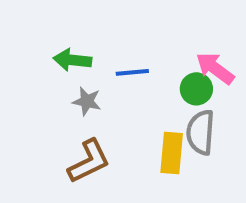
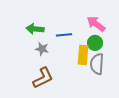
pink arrow: (215, 68) -> (96, 24), moved
yellow rectangle: (172, 153) -> (83, 55), moved

